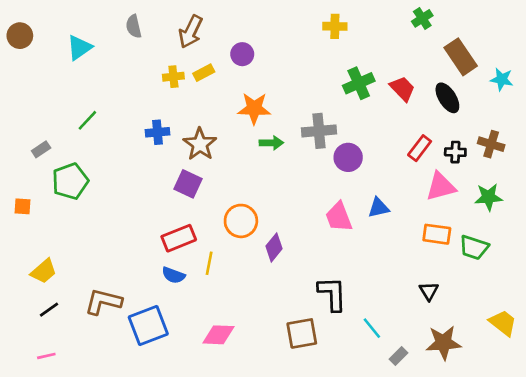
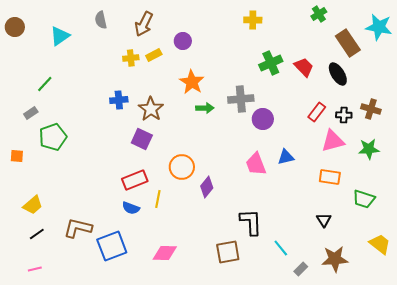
cyan star: (502, 79) -> (379, 27), moved, size x1.5
orange star: (254, 108) -> (192, 82), turned 30
green line: (87, 120) -> (45, 84), moved
green trapezoid: (474, 247) -> (364, 199), moved

